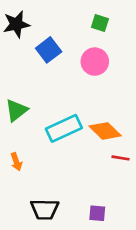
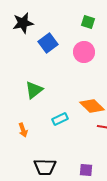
green triangle: (16, 110) -> (34, 90), moved
cyan rectangle: (64, 128) -> (60, 119), moved, size x0.6

